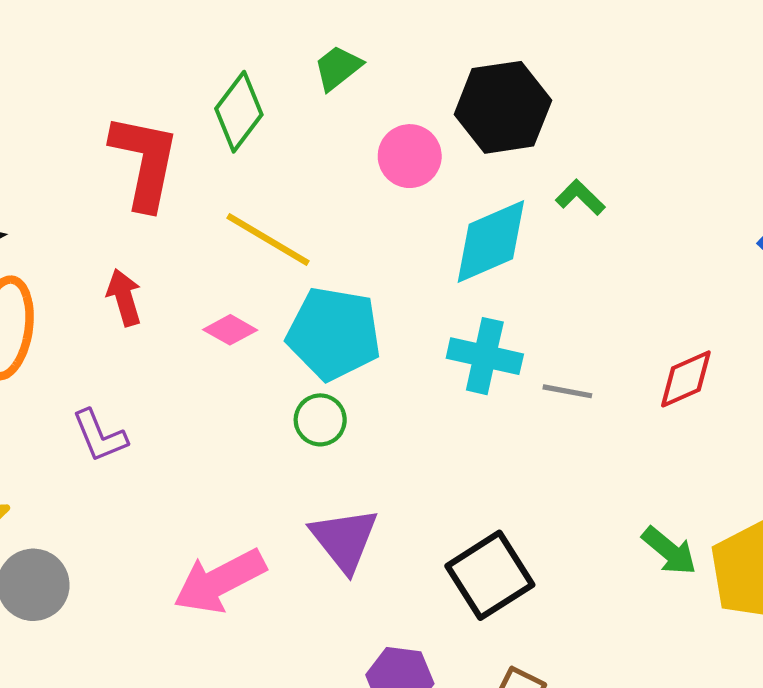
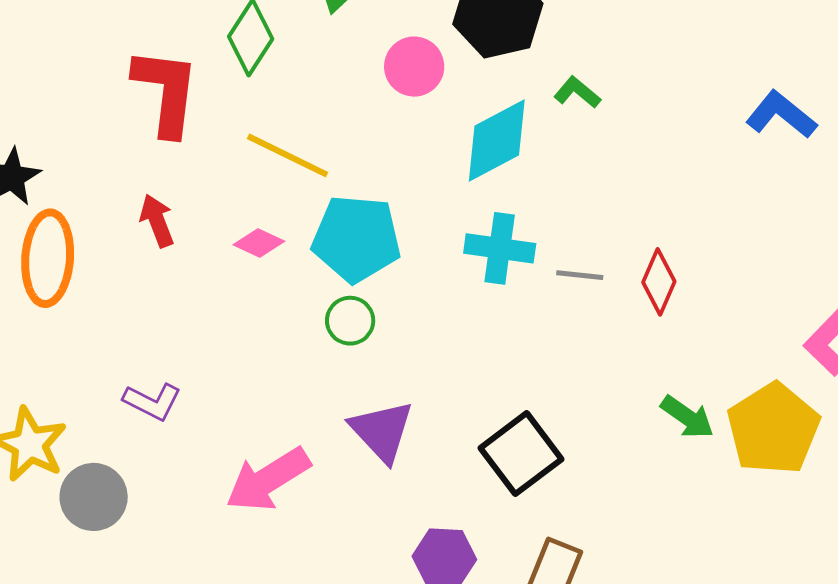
red diamond: (686, 379) -> (659, 282), moved, turned -38
purple L-shape: (100, 436) -> (152, 402), moved, turned -36

